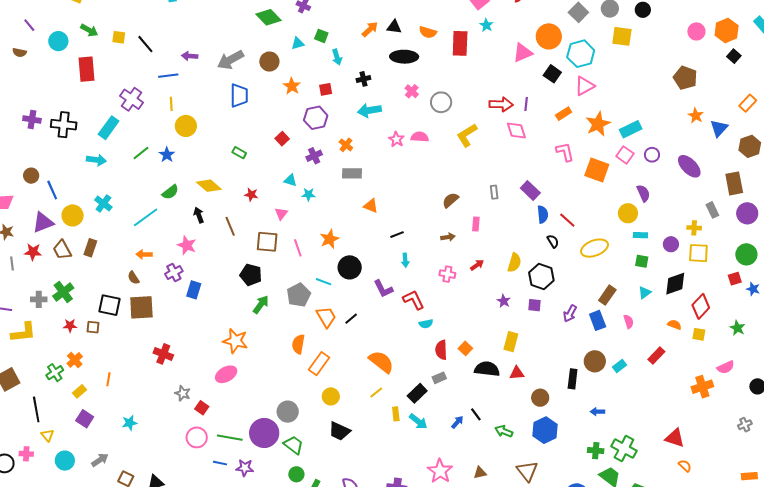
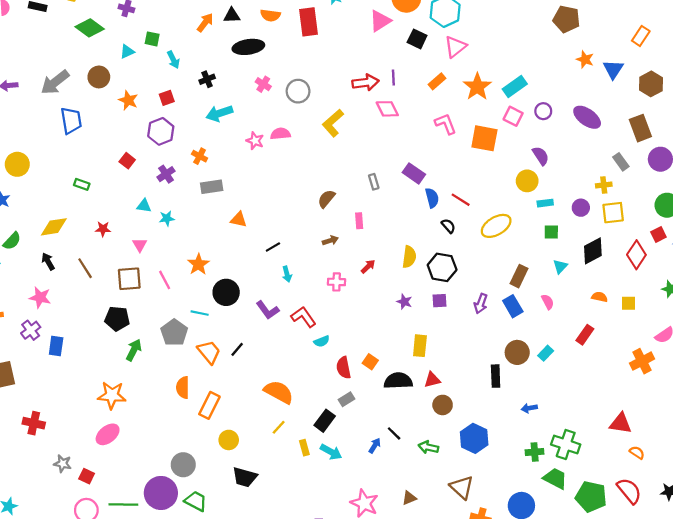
yellow diamond: (209, 186) -> (54, 227), turned -40
red diamond: (701, 306) -> (636, 255), moved
brown circle: (540, 398) -> (443, 405), moved

